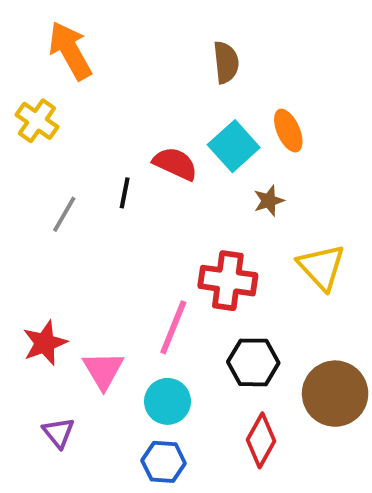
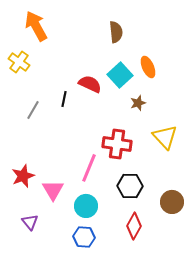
brown circle: (335, 394) -> (172, 202), size x0.7

